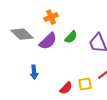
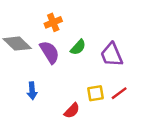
purple semicircle: (48, 41) -> (49, 52), turned -78
yellow square: (85, 84) -> (95, 93), moved

